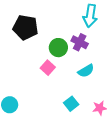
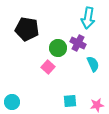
cyan semicircle: (86, 71) -> (93, 64), moved, turned -84
cyan square: (71, 104) -> (70, 101), turned 32

